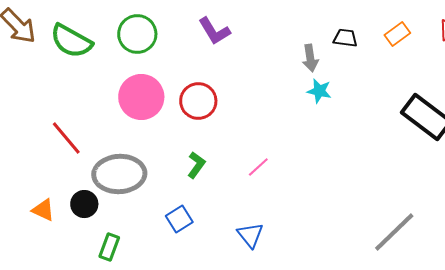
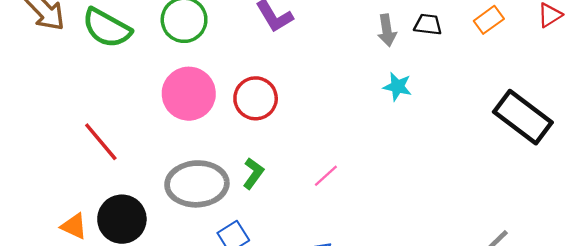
gray arrow: (310, 58) -> (387, 30), moved
gray ellipse: (119, 174) -> (197, 184), moved
black circle: (84, 204) -> (122, 219), size x1.5

